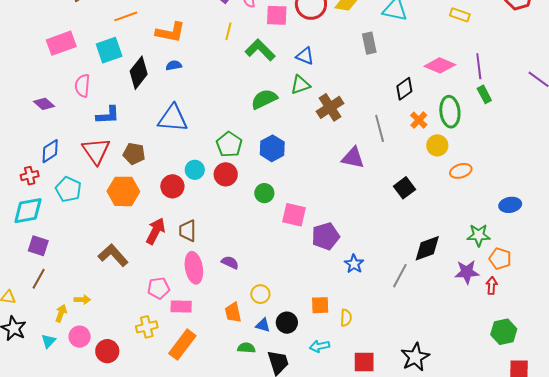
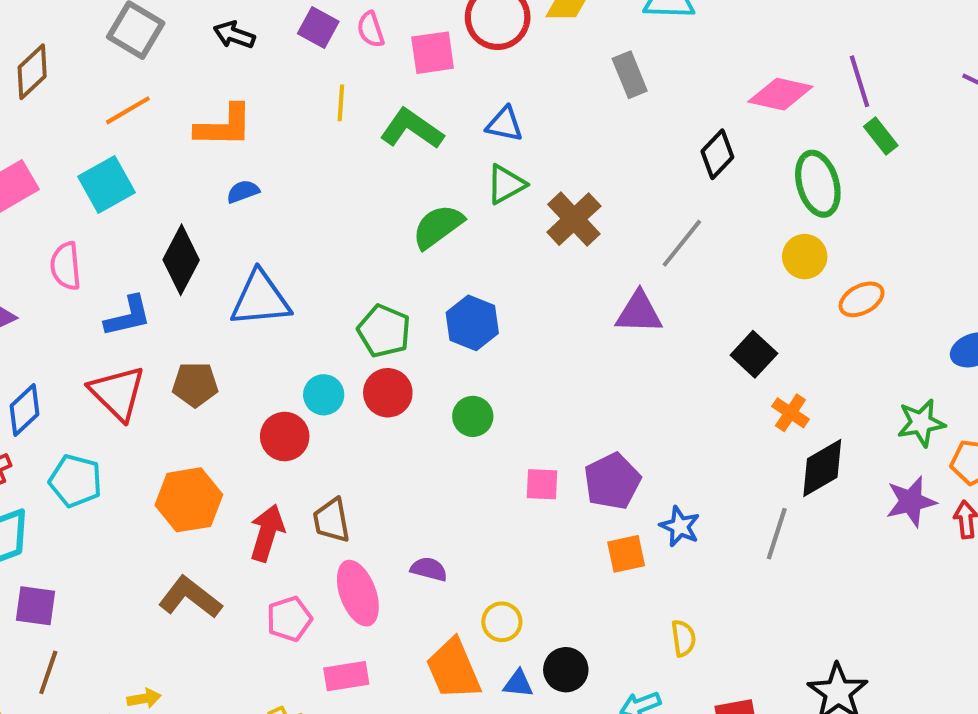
black diamond: (139, 73) -> (181, 260), moved
orange cross: (419, 120) -> (790, 413), moved
gray line: (380, 128) -> (682, 243), turned 64
orange hexagon: (123, 191) -> (189, 500), moved
pink square: (294, 215) -> (542, 484), moved, size x0.7
pink pentagon: (158, 288) -> (289, 619), moved
orange square: (320, 305) -> (626, 554), moved
orange trapezoid: (233, 313) -> (453, 669), size x1.5

